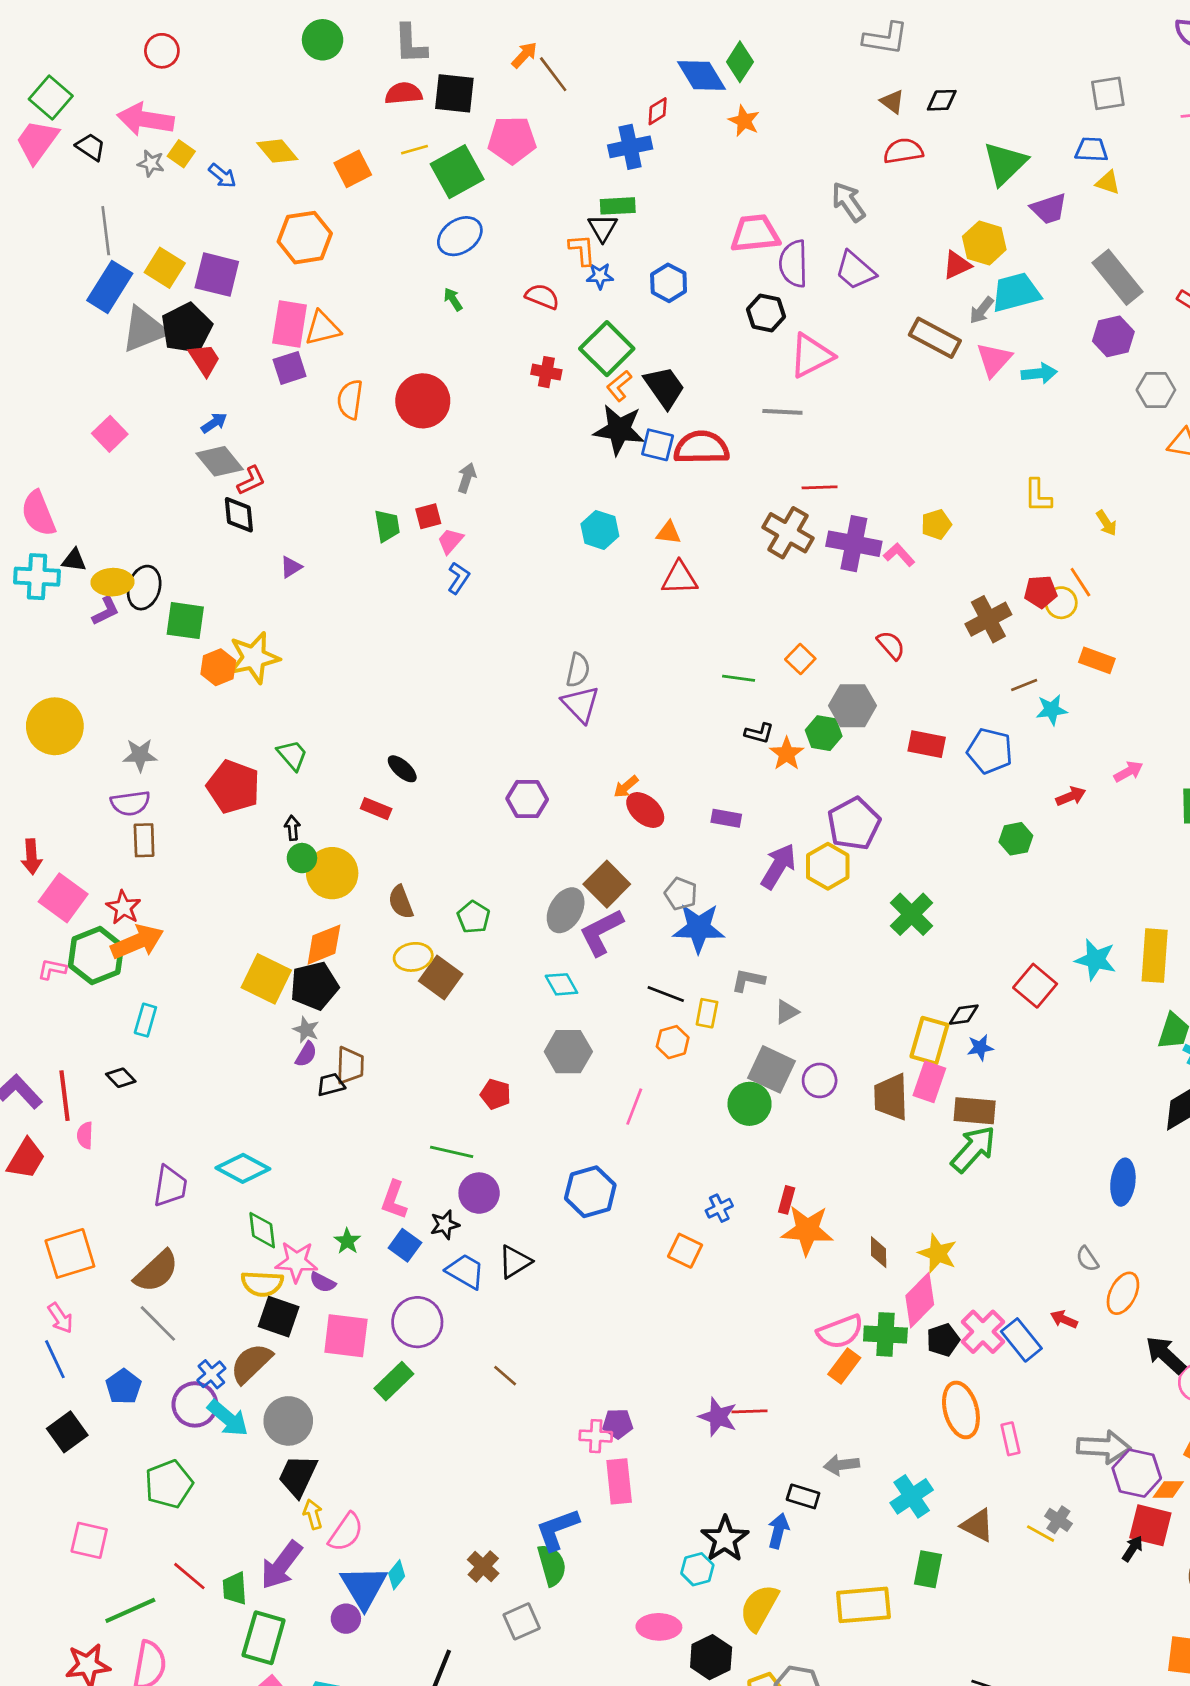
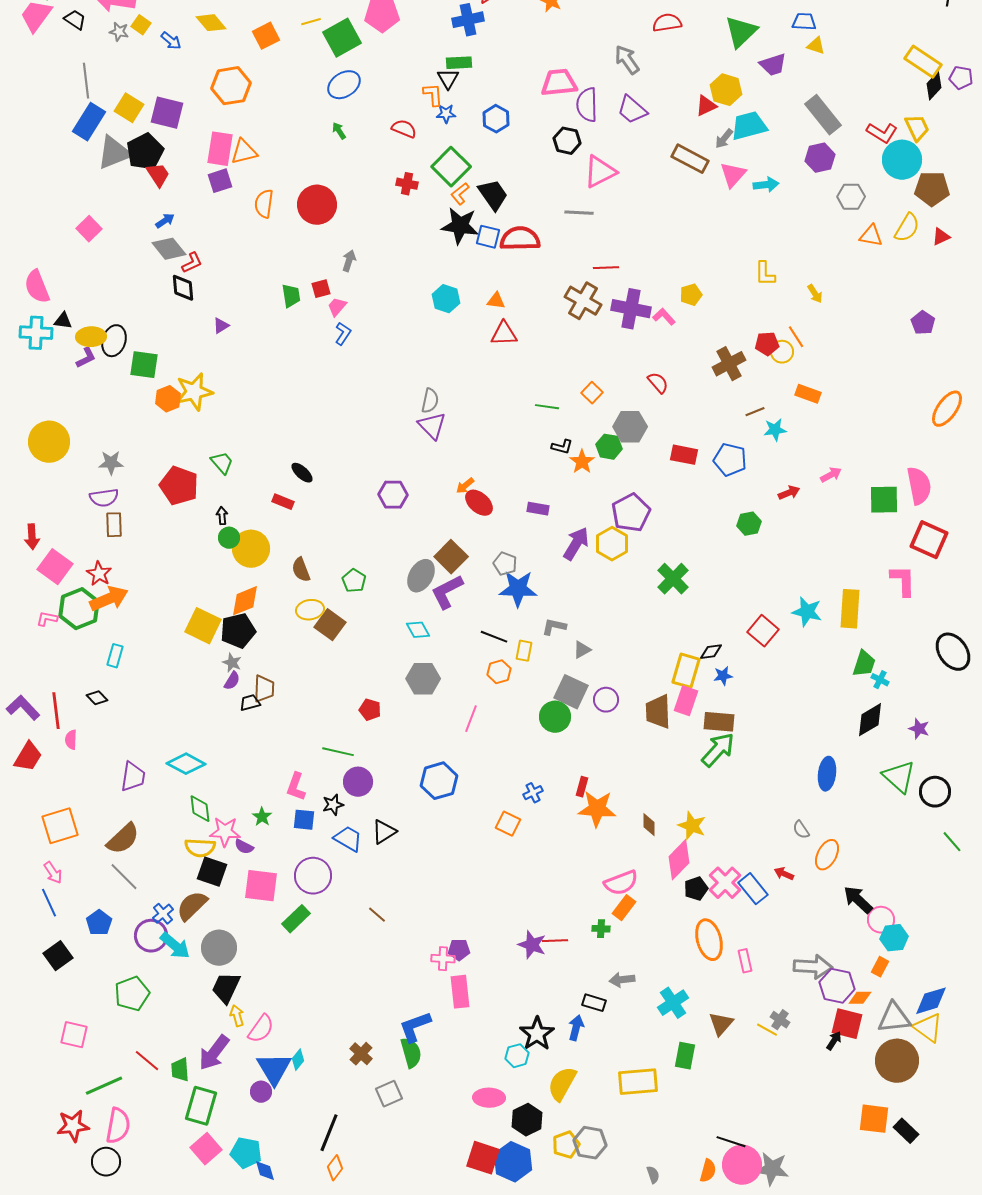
blue square: (405, 1245) -> (304, 820), turned -30
green cross: (885, 1334) -> (601, 929), moved, size x0.6
brown triangle: (977, 1525) -> (721, 1024), turned 44

